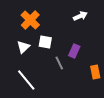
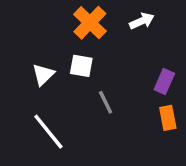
orange cross: (30, 20) -> (90, 23), moved
purple rectangle: (74, 51) -> (164, 81), moved

